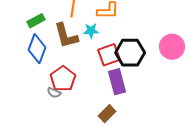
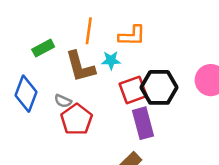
blue diamond: (37, 49) -> (26, 94), moved
gray semicircle: (54, 93) -> (63, 101), moved

